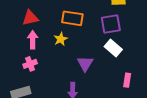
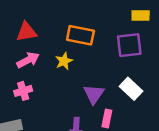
pink arrow: (33, 40) -> (28, 60), turned 60
white rectangle: (113, 48) -> (131, 89), moved
pink rectangle: (127, 80) -> (107, 118), moved

